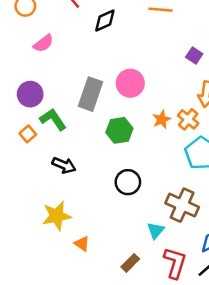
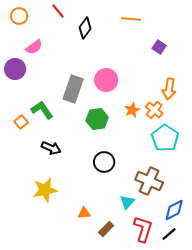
black diamond: (105, 21) -> (85, 28), turned -30
purple square: (194, 55) -> (159, 47), moved
purple circle: (30, 94) -> (15, 69), moved
orange triangle: (82, 244) -> (84, 213), moved, turned -40

